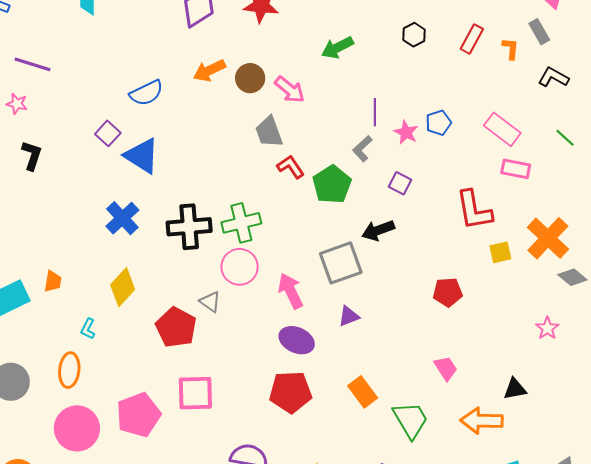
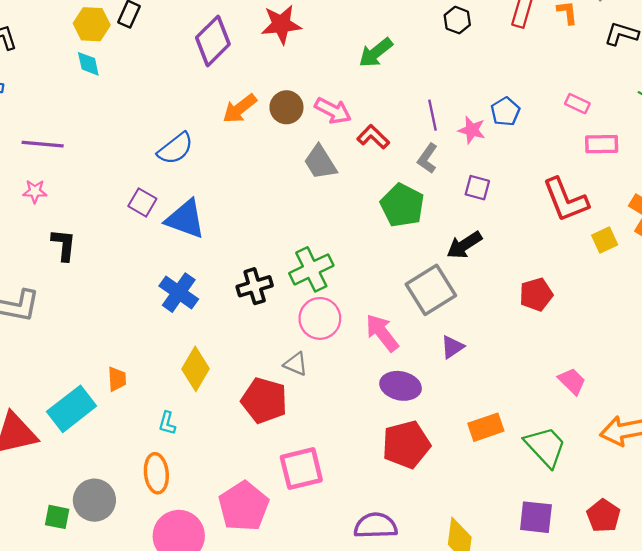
pink rectangle: (502, 129) -> (577, 104), size x0.6
red L-shape: (291, 167) -> (373, 137), moved
black cross: (189, 227) -> (255, 286), size x0.7
red pentagon: (448, 292) -> (536, 294), moved
orange rectangle: (363, 392) -> (486, 427), turned -60

